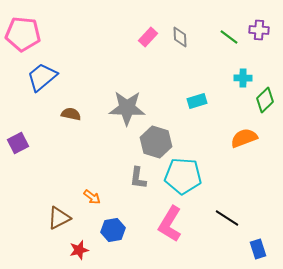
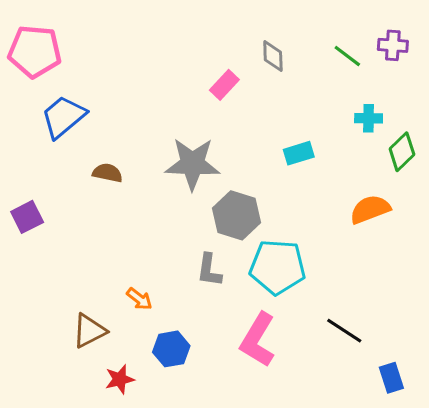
pink rectangle: (148, 37) -> (224, 85), moved

